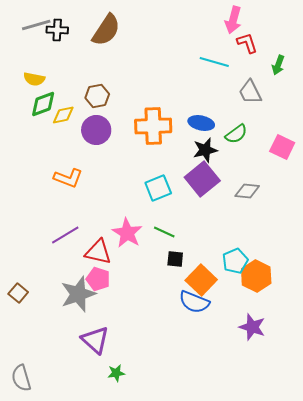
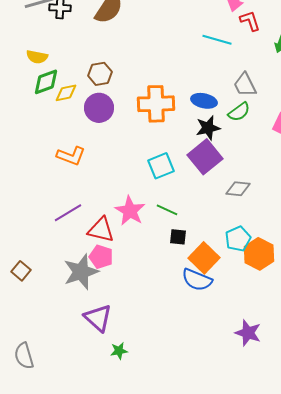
gray trapezoid: (250, 92) -> (245, 85), moved
gray diamond: (247, 191) -> (238, 189), moved
purple star: (252, 327) -> (248, 333), moved

